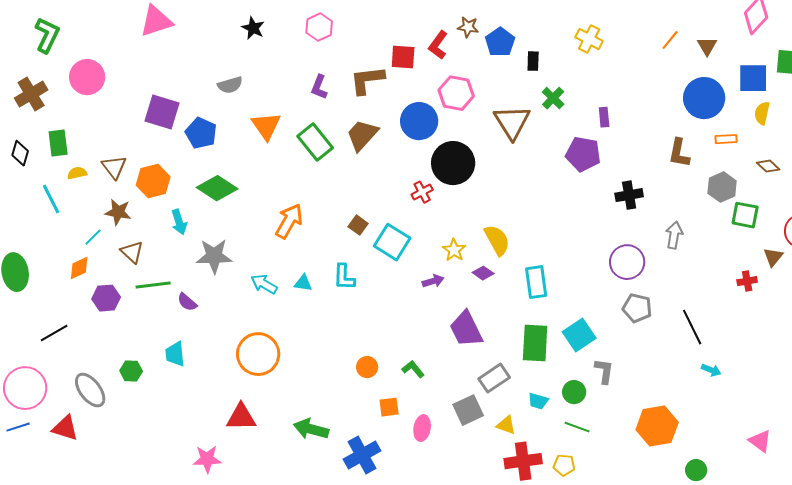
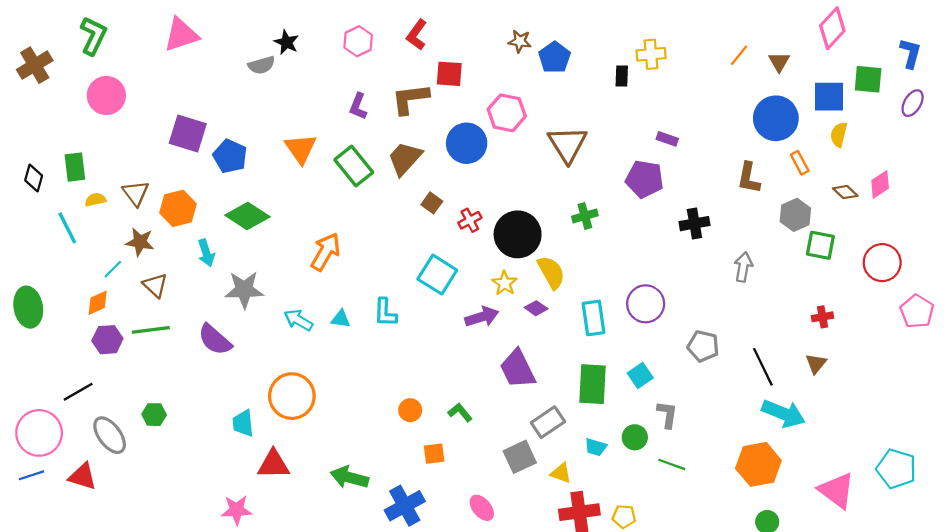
green L-shape: (47, 35) -> (93, 36), moved
yellow cross: (589, 39) -> (651, 54), turned -32
red L-shape: (438, 45) -> (417, 35), moved
black rectangle: (533, 61) -> (622, 76), moved
gray semicircle: (230, 85) -> (262, 65), moved
brown cross: (31, 94) -> (35, 65), moved
green cross: (553, 98) -> (585, 216), moved, turned 30
purple rectangle: (604, 117) -> (667, 139), turned -66
orange rectangle: (726, 139) -> (800, 163), turned 65
black circle: (453, 163) -> (518, 234), moved
brown square: (358, 225) -> (432, 203), moved
brown triangle: (773, 257) -> (816, 364), moved
purple circle: (627, 262) -> (646, 304), moved
purple arrow: (433, 281) -> (482, 317), size x1.4
green line: (153, 285) -> (151, 330), moved
purple hexagon: (106, 298) -> (107, 340), moved
purple semicircle: (187, 302) -> (215, 340), size x1.6
black line: (54, 333) -> (78, 392), moved
cyan square: (579, 335) -> (640, 375), size x0.7
cyan trapezoid: (175, 354) -> (243, 423), moved
cyan arrow: (711, 370) -> (783, 413), size x2.0
orange hexagon: (657, 426) -> (758, 464), moved
green line: (577, 427) -> (672, 464), moved
pink ellipse: (422, 428) -> (482, 508), moved, turned -50
pink triangle: (760, 441) -> (837, 490), size x1.5

